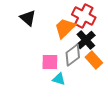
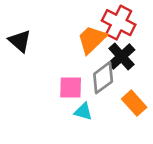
black triangle: (28, 18) -> (20, 41), moved
orange rectangle: (94, 60) -> (134, 103), moved

